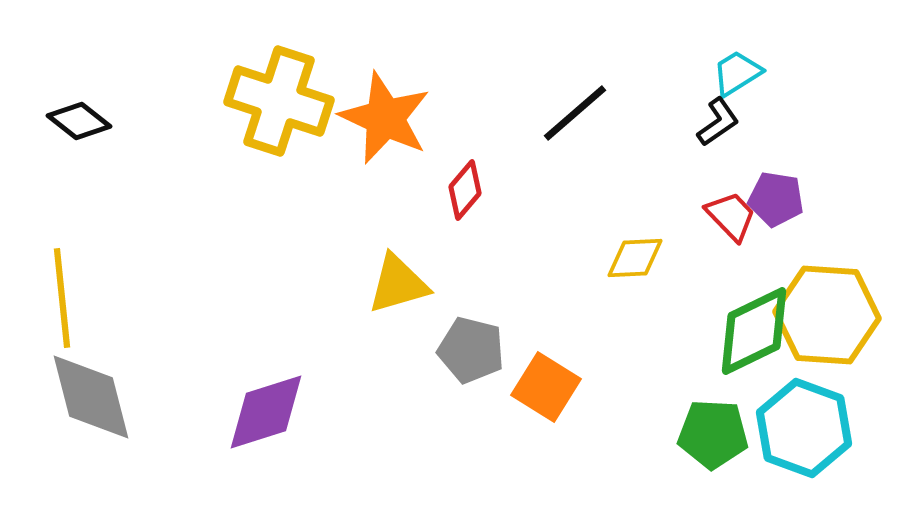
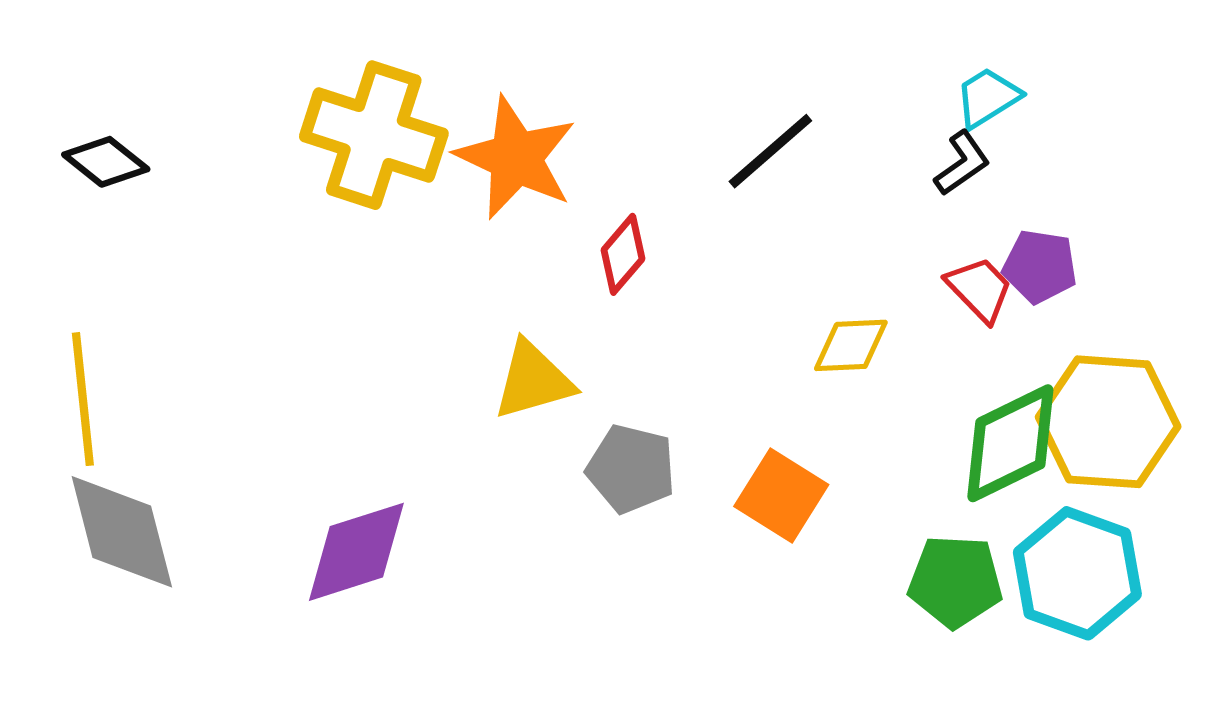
orange square: (546, 387) -> (781, 496), moved

